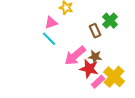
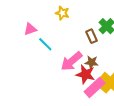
pink triangle: (51, 23) -> (30, 29), moved
pink rectangle: (98, 82) -> (95, 87), size x1.5

